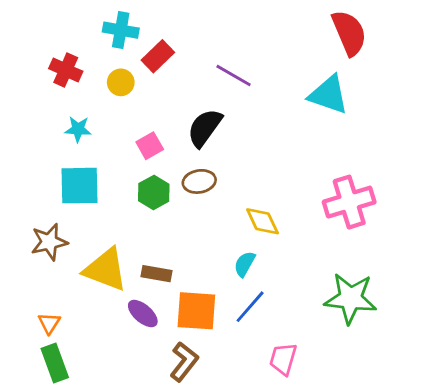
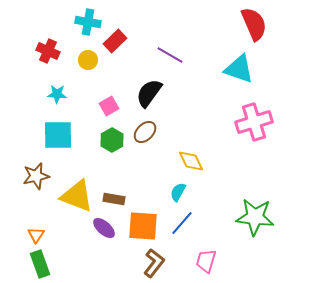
brown ellipse: (199, 181) -> (145, 132), turned -35
pink cross: (349, 202) -> (254, 122), moved
brown L-shape: (184, 362) -> (154, 263), moved

